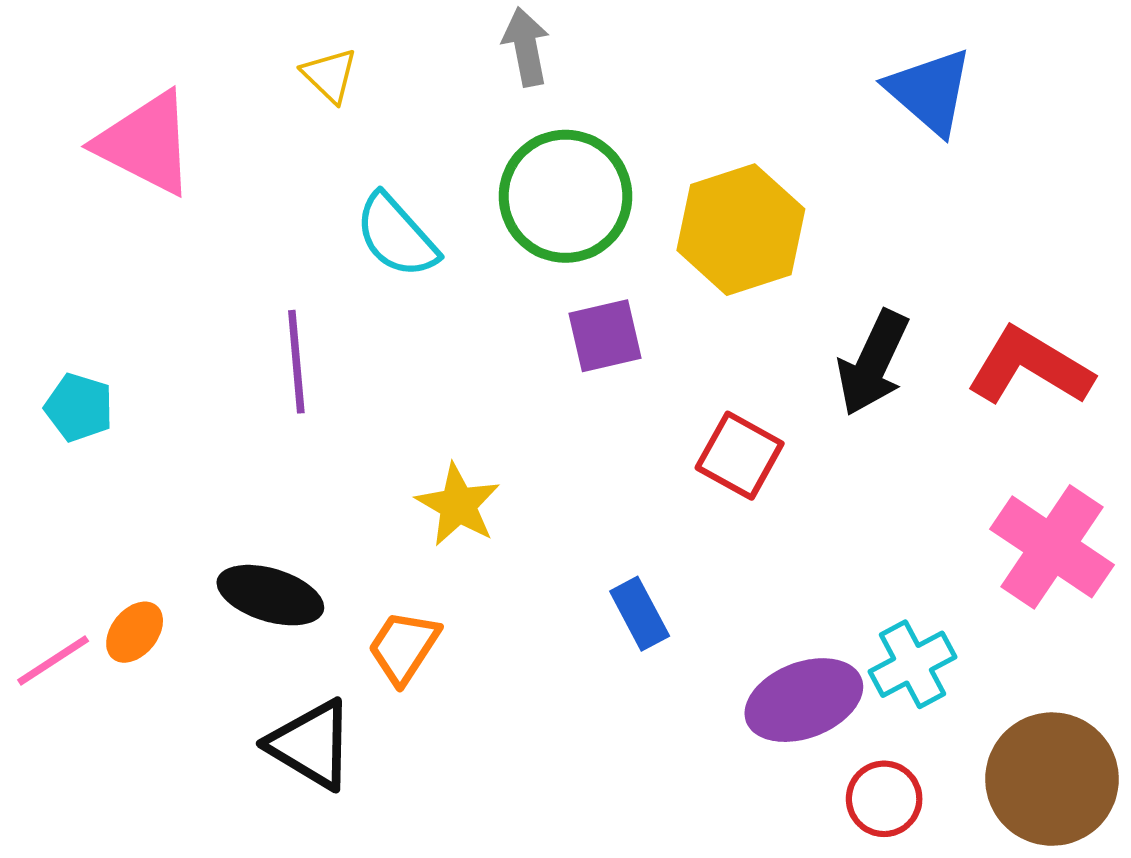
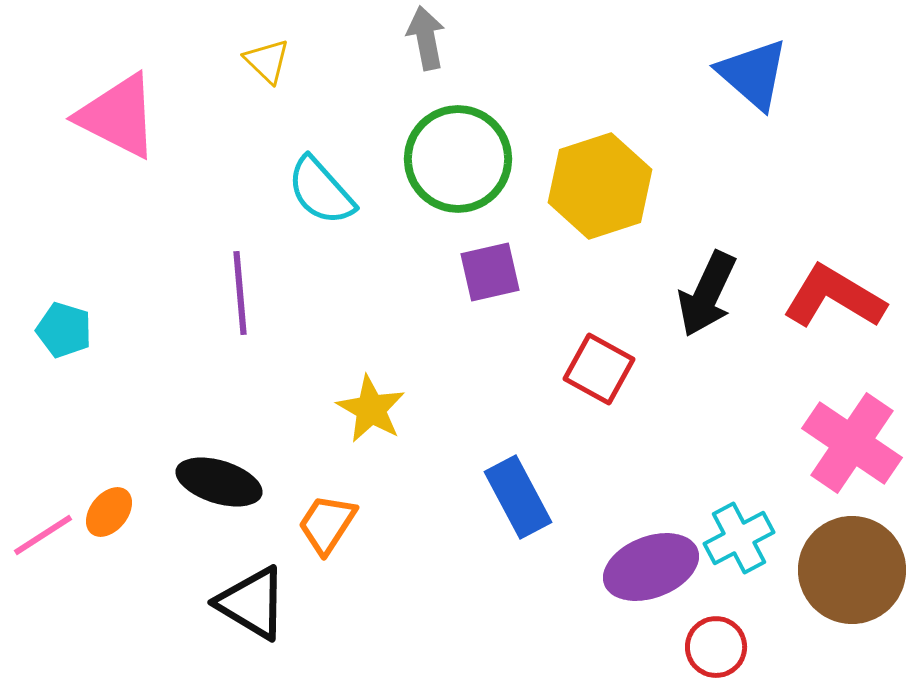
blue rectangle: (640, 614) -> (518, 497), size x1.4
brown circle: (1052, 779) -> (852, 570), moved

